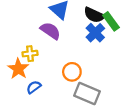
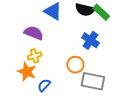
purple semicircle: (50, 31) -> (34, 33), moved
blue cross: (95, 33) -> (90, 40), moved

